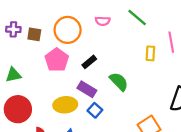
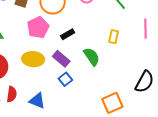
yellow rectangle: (150, 53) -> (114, 37), moved
yellow ellipse: (65, 105) -> (33, 59), moved

